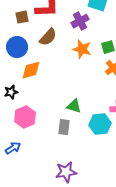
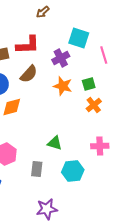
cyan hexagon: (100, 124) -> (73, 171), moved
gray rectangle: (64, 127) -> (37, 169), moved

